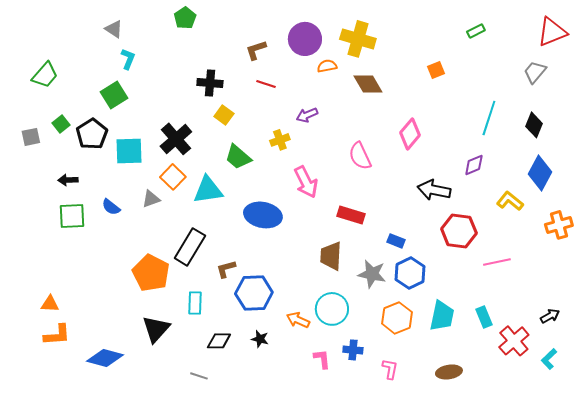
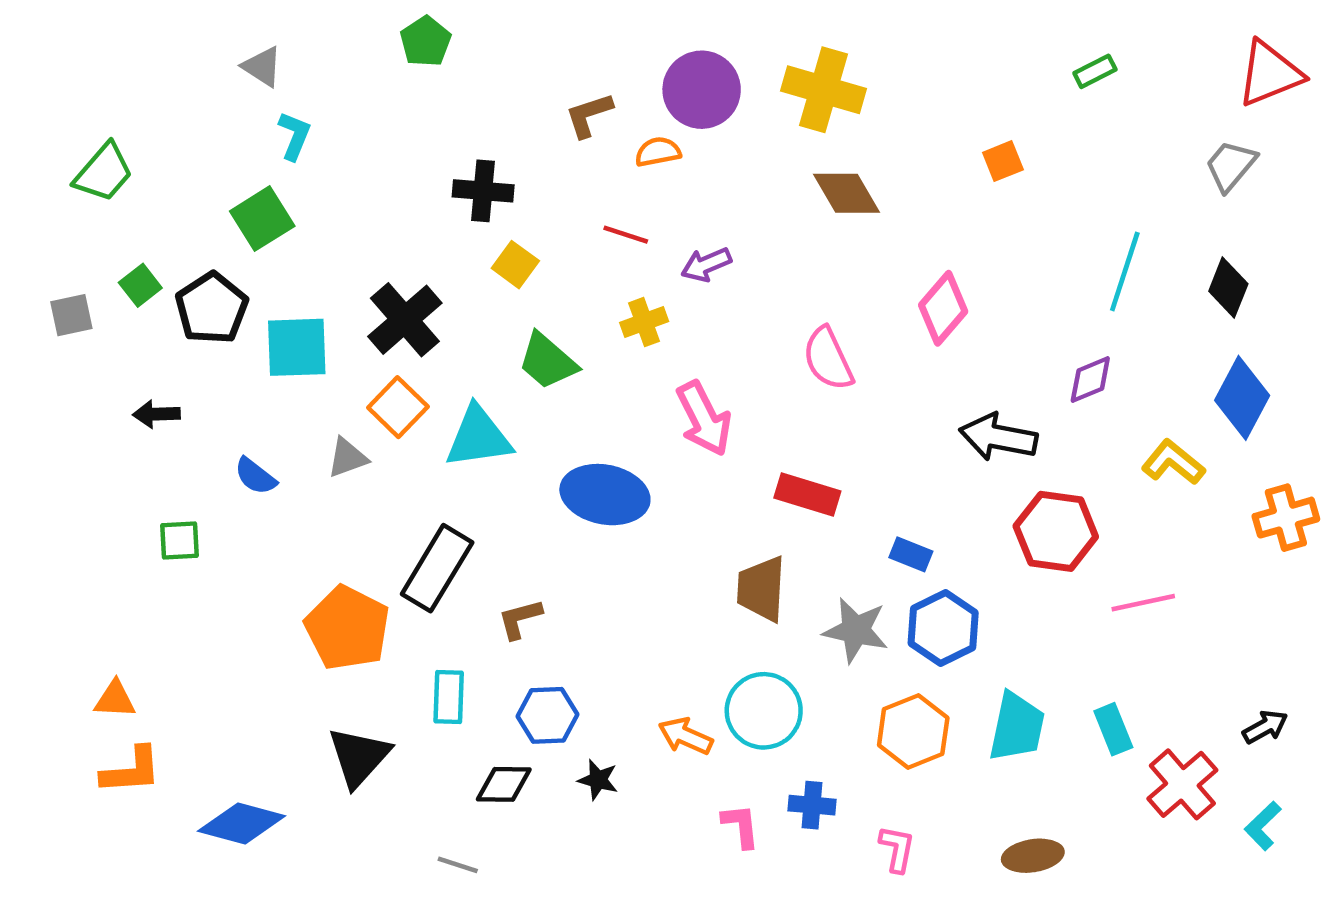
orange semicircle: (327, 66) -> (658, 152), moved
red line: (266, 84) -> (626, 235), moved
green square: (72, 216) -> (179, 541), moved, size x0.7
blue hexagon: (254, 293) -> (547, 715), moved, size x0.7

